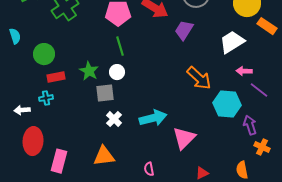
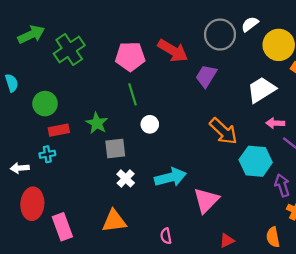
white circle: (117, 72) -> (150, 124), moved
pink rectangle: (59, 161) -> (62, 227), turned -35

